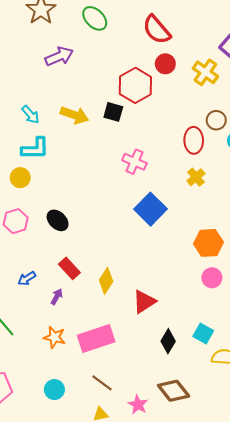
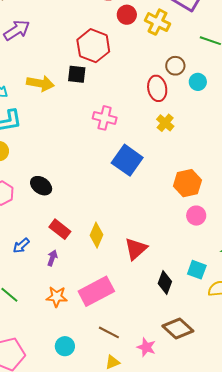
red circle: (165, 64) -> (127, 15), moved

